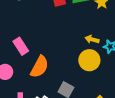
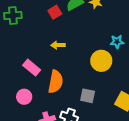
yellow arrow: (92, 39) -> (58, 45), moved

